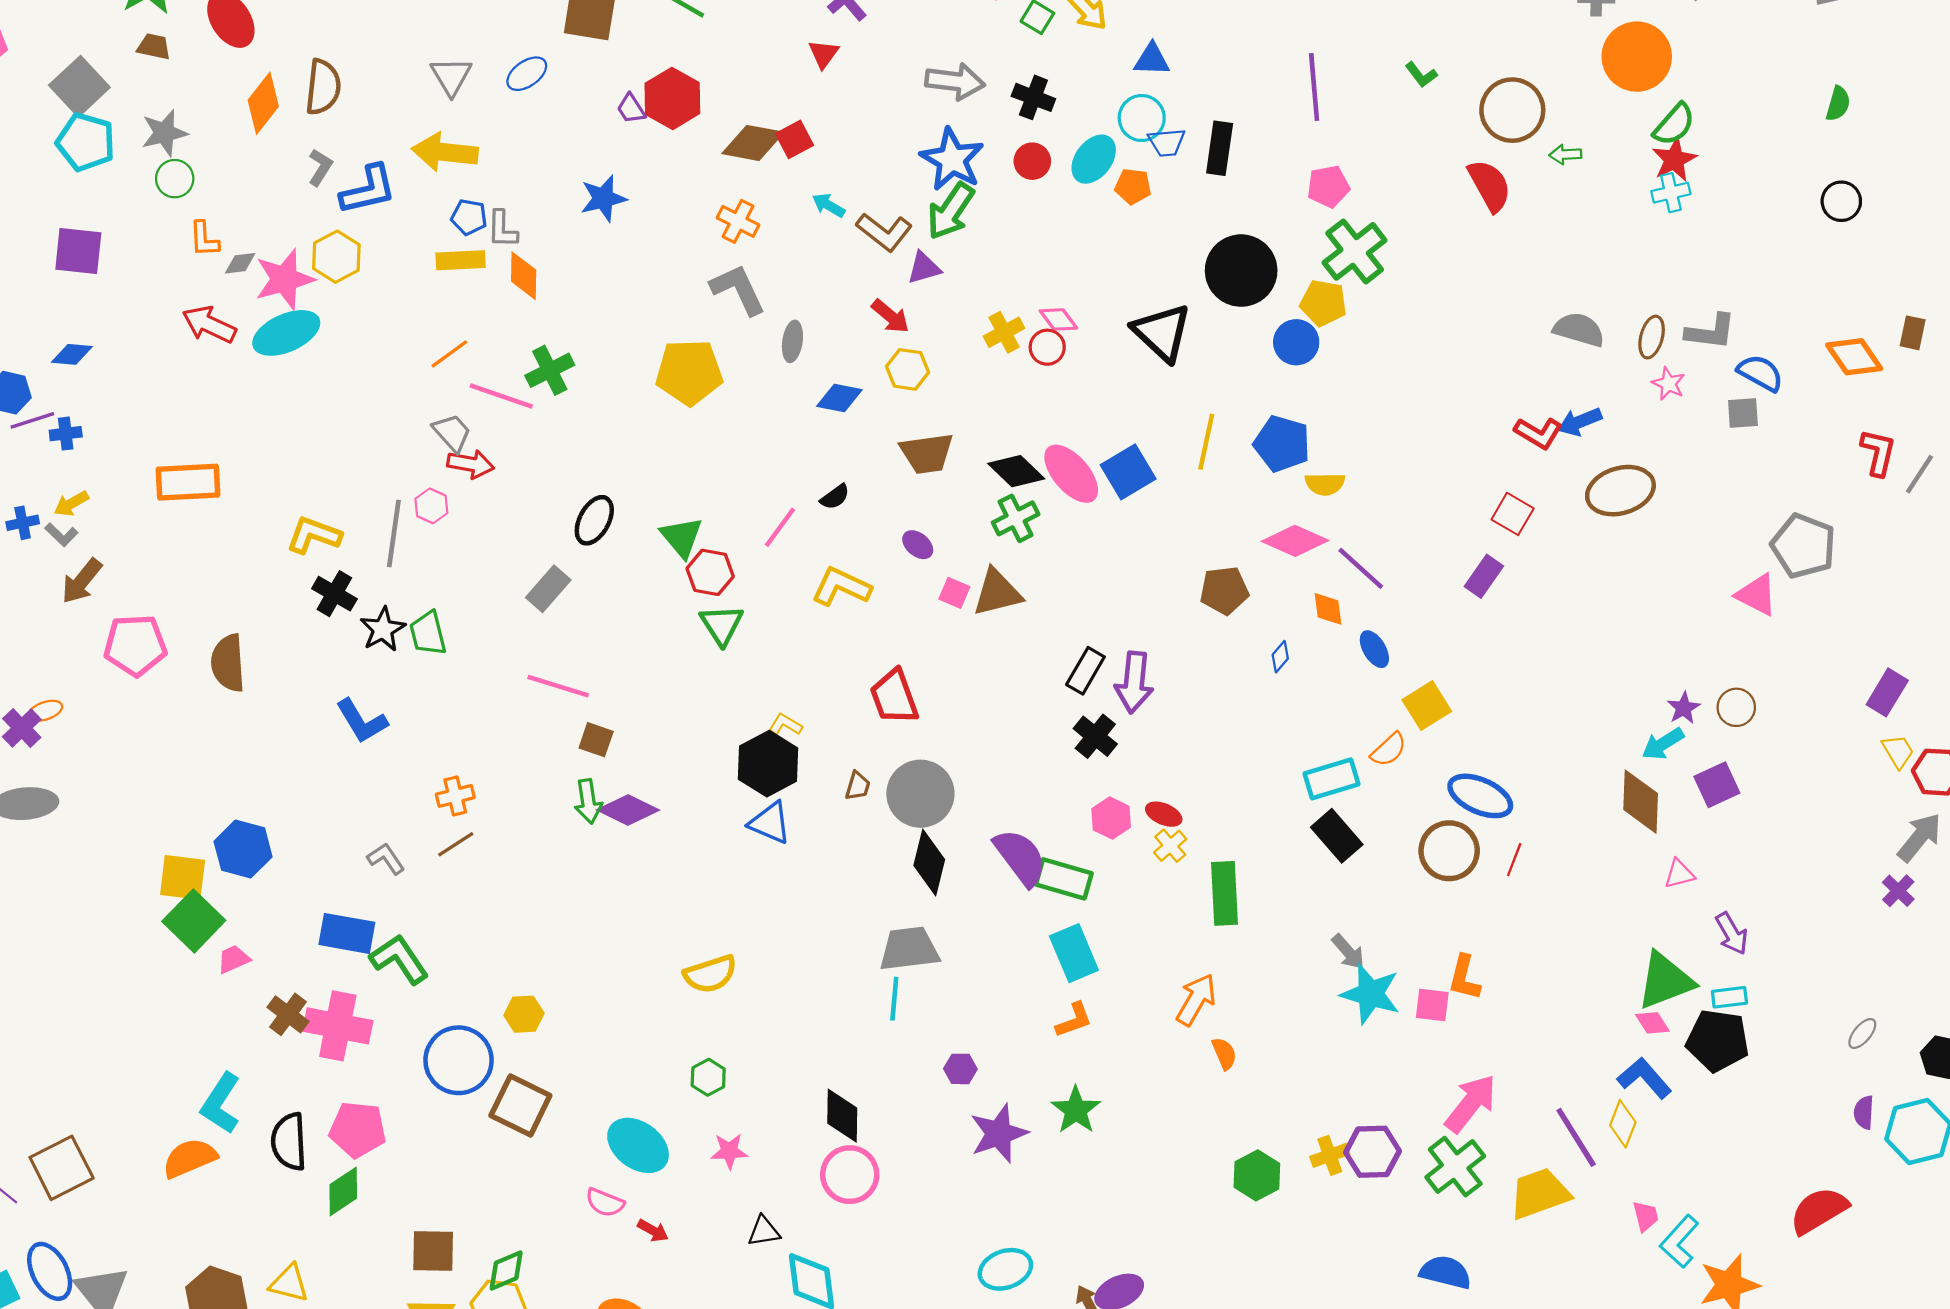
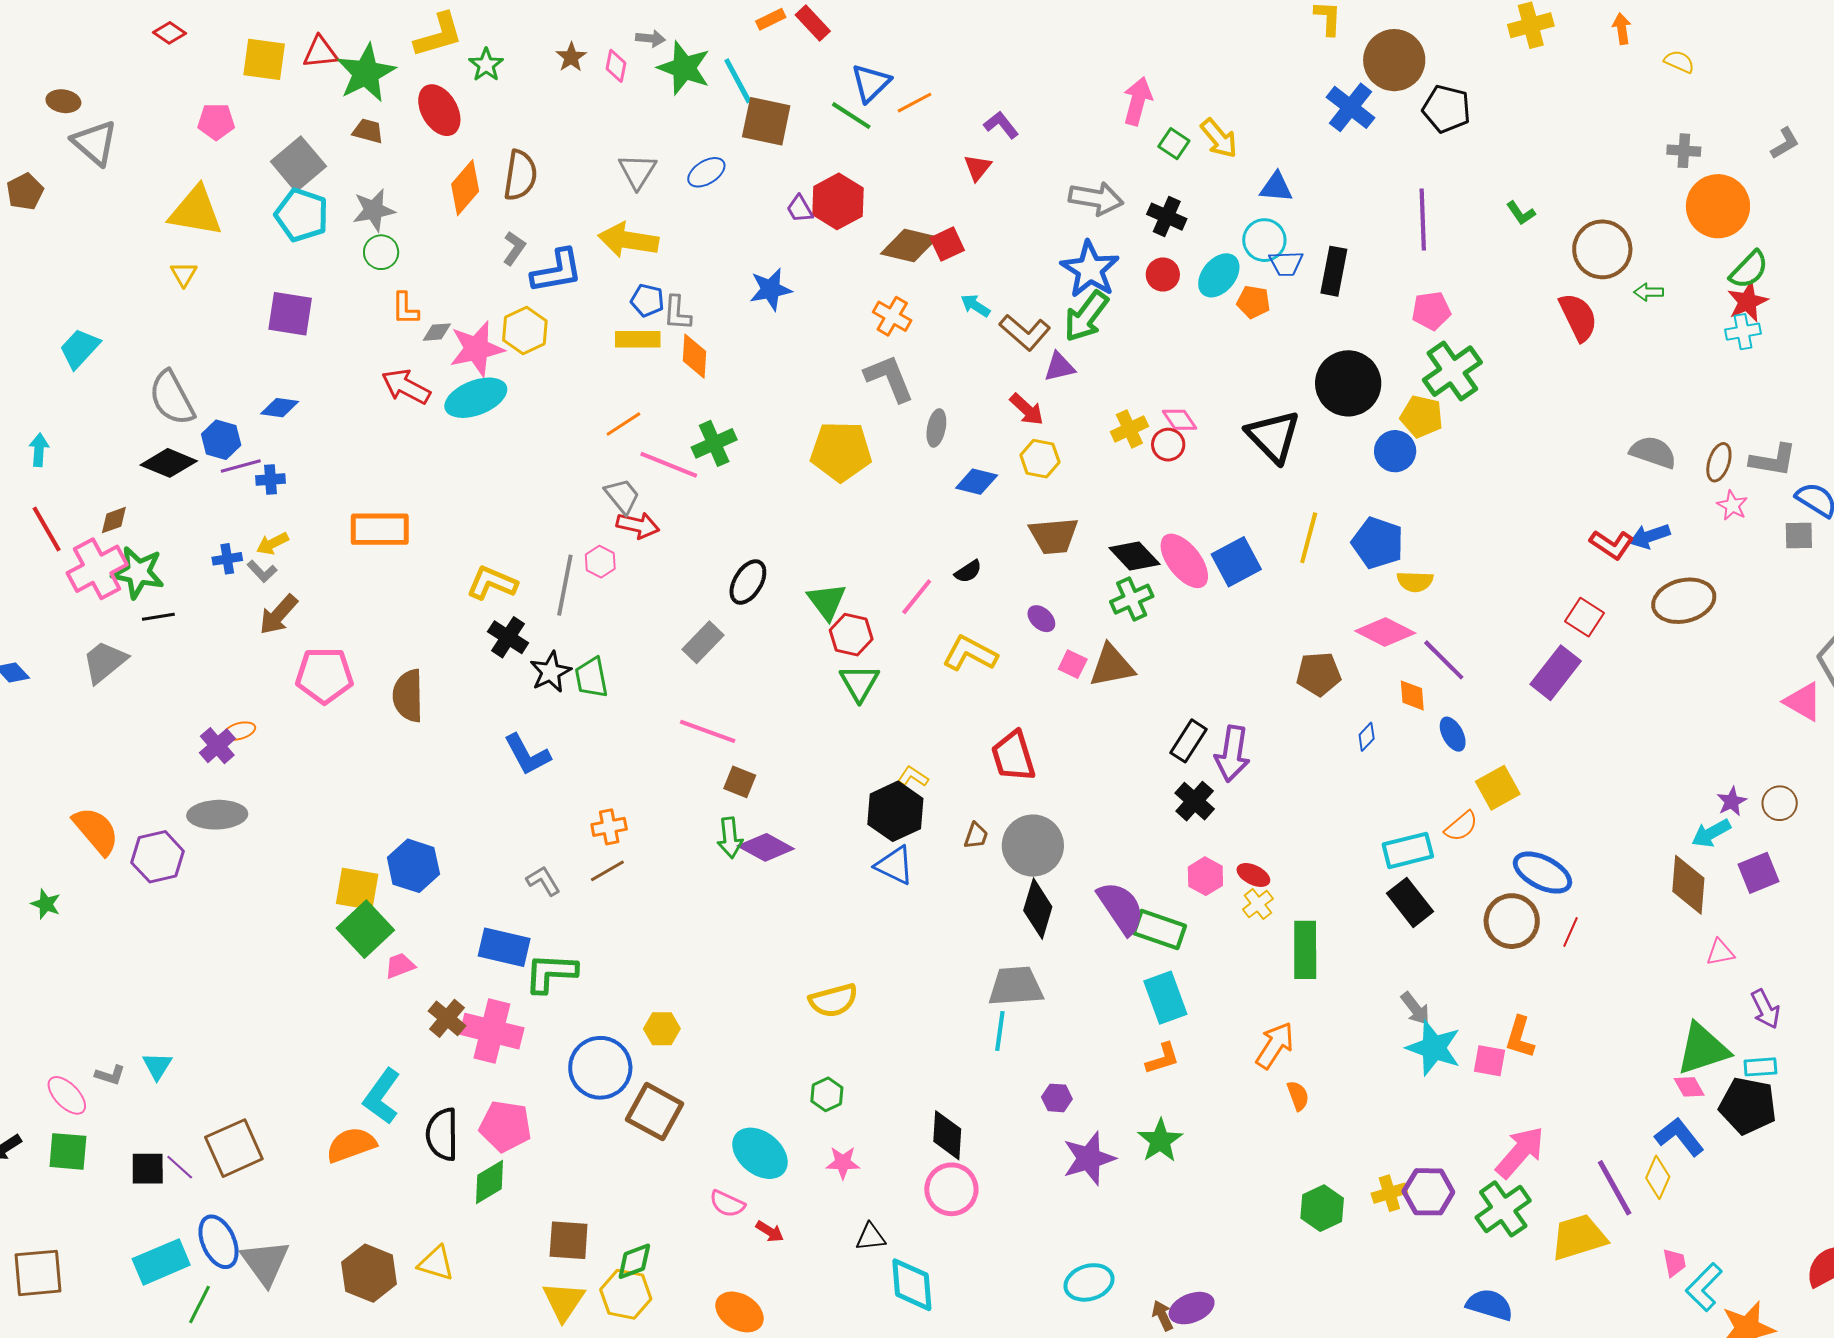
purple rectangle: (1484, 576) -> (1556, 673), size x1.4
green L-shape: (399, 959) -> (551, 973), turned -56

